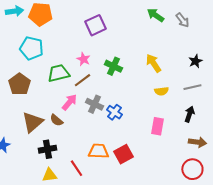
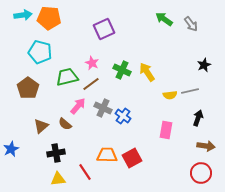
yellow arrow: (153, 63) -> (147, 72), moved
gray line: (192, 87) -> (190, 91), moved
brown triangle: (32, 122) -> (41, 126), size x0.7

